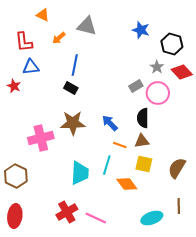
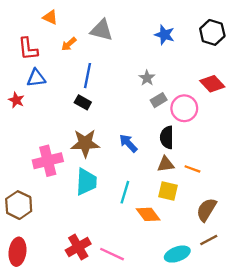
black hexagon: (172, 44) -> (212, 32), moved
gray star: (157, 67) -> (147, 78), moved
orange line: (120, 145) -> (192, 169), moved
brown semicircle: (177, 168) -> (206, 210), moved
cyan trapezoid: (80, 173) -> (86, 182), moved
brown line: (179, 206) -> (209, 240), turned 63

